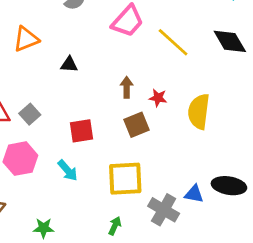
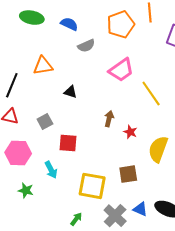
gray square: (30, 114) -> (45, 121), moved
brown square: (136, 125) -> (128, 174), moved
green star: (44, 228) -> (26, 190), moved

